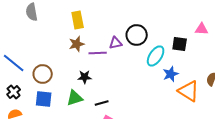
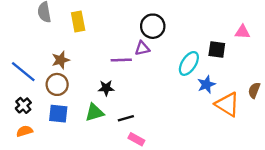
yellow rectangle: (78, 20) -> (78, 21), moved
black circle: (137, 35) -> (153, 26), moved
brown star: (77, 44) -> (61, 60), moved

